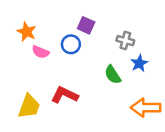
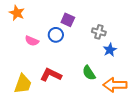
orange star: (27, 32) -> (17, 13), moved
green semicircle: (113, 75) -> (89, 73), moved

